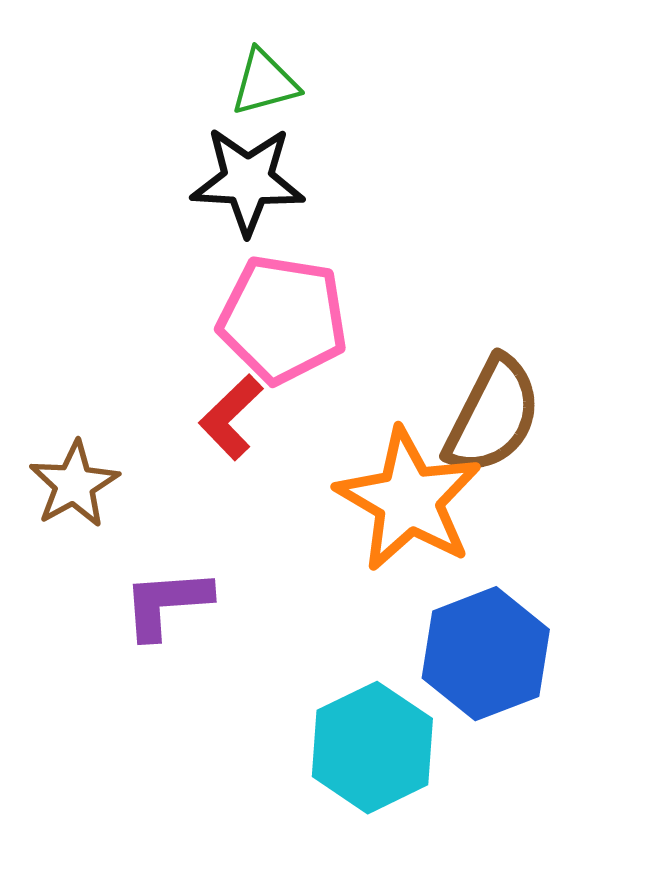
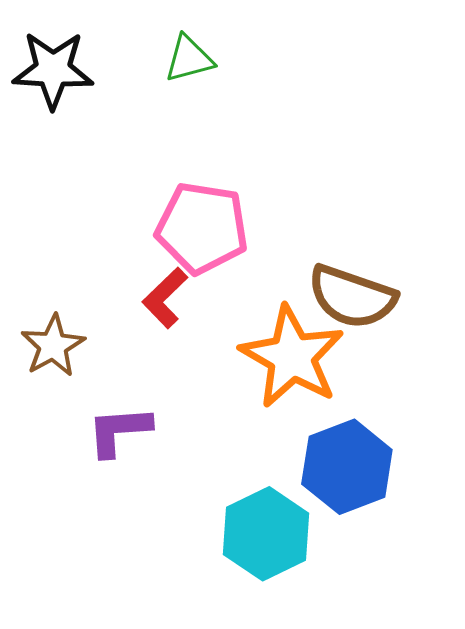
black star: (248, 181) -> (53, 70), moved
brown semicircle: (493, 416) -> (352, 297), turned 82

